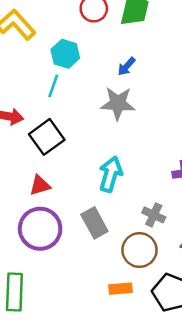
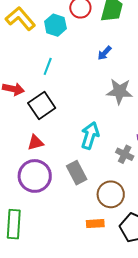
cyan hexagon: (65, 54) -> (55, 25), moved
gray star: (118, 103) -> (120, 91), moved
gray cross: (154, 215) -> (125, 154), moved

